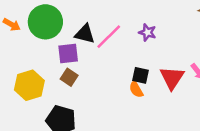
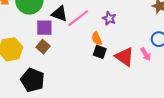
red triangle: (172, 78) -> (124, 57), turned -35
orange semicircle: (136, 89) -> (97, 39), moved

